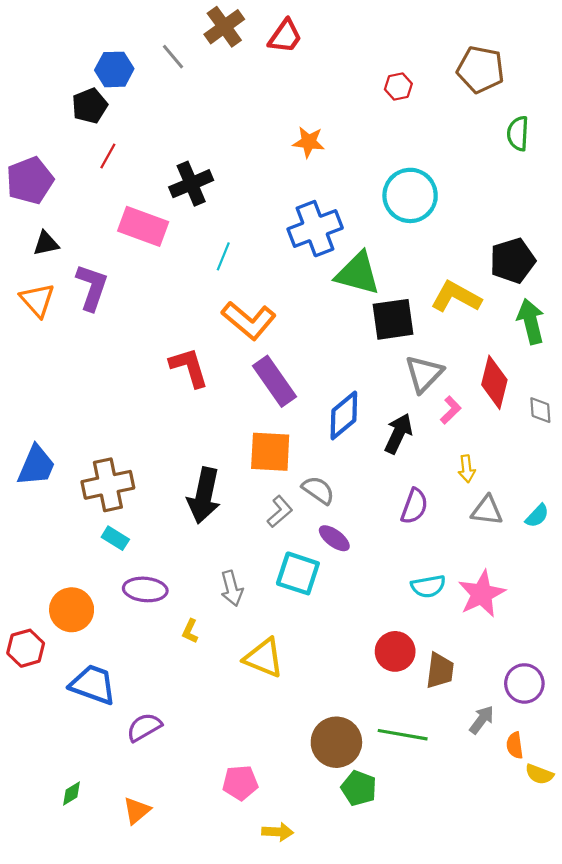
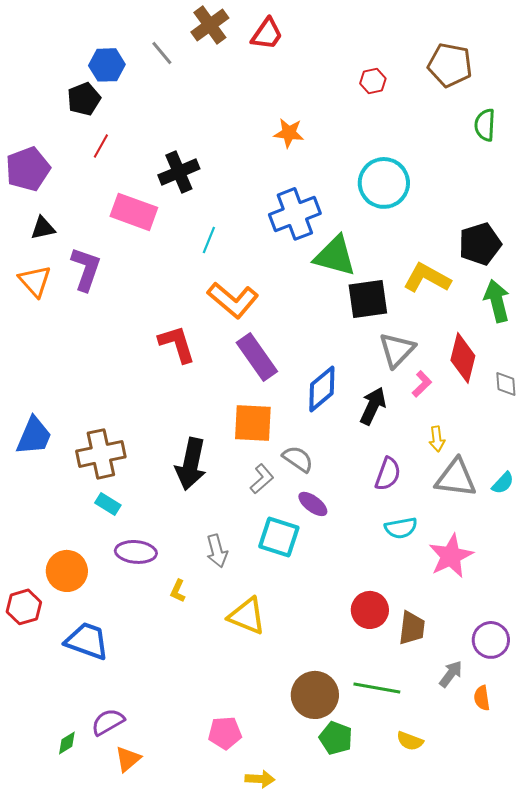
gray triangle: (487, 510) -> (456, 478), size x1.4
cyan semicircle: (428, 586) -> (401, 528), moved
purple semicircle: (144, 727) -> (108, 722), moved
yellow semicircle: (539, 774) -> (410, 741), moved

